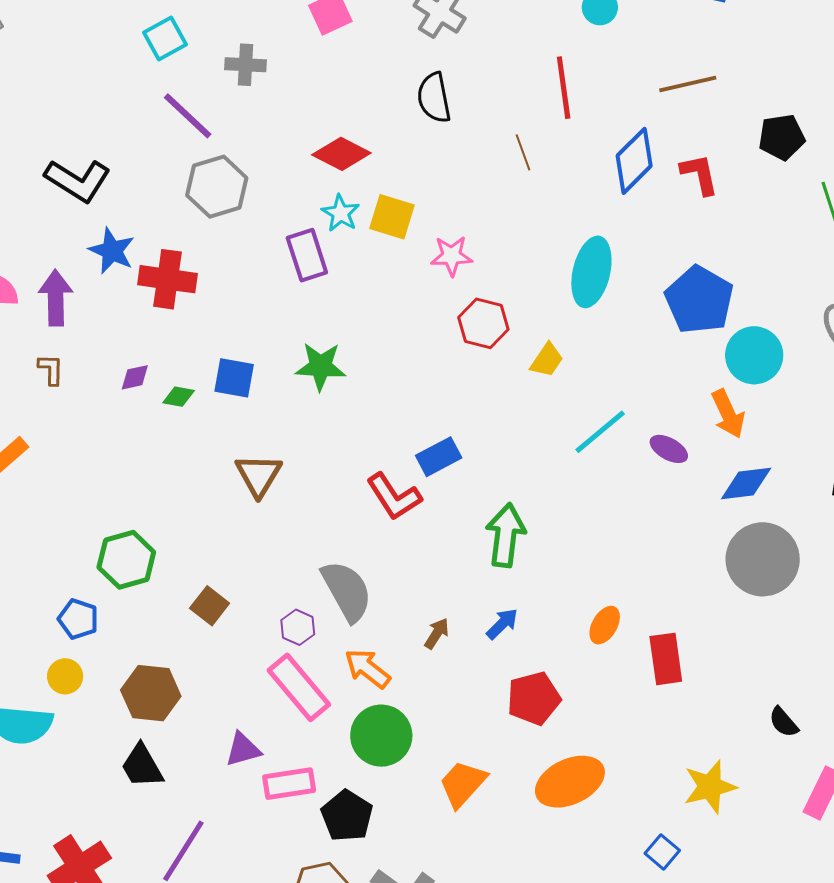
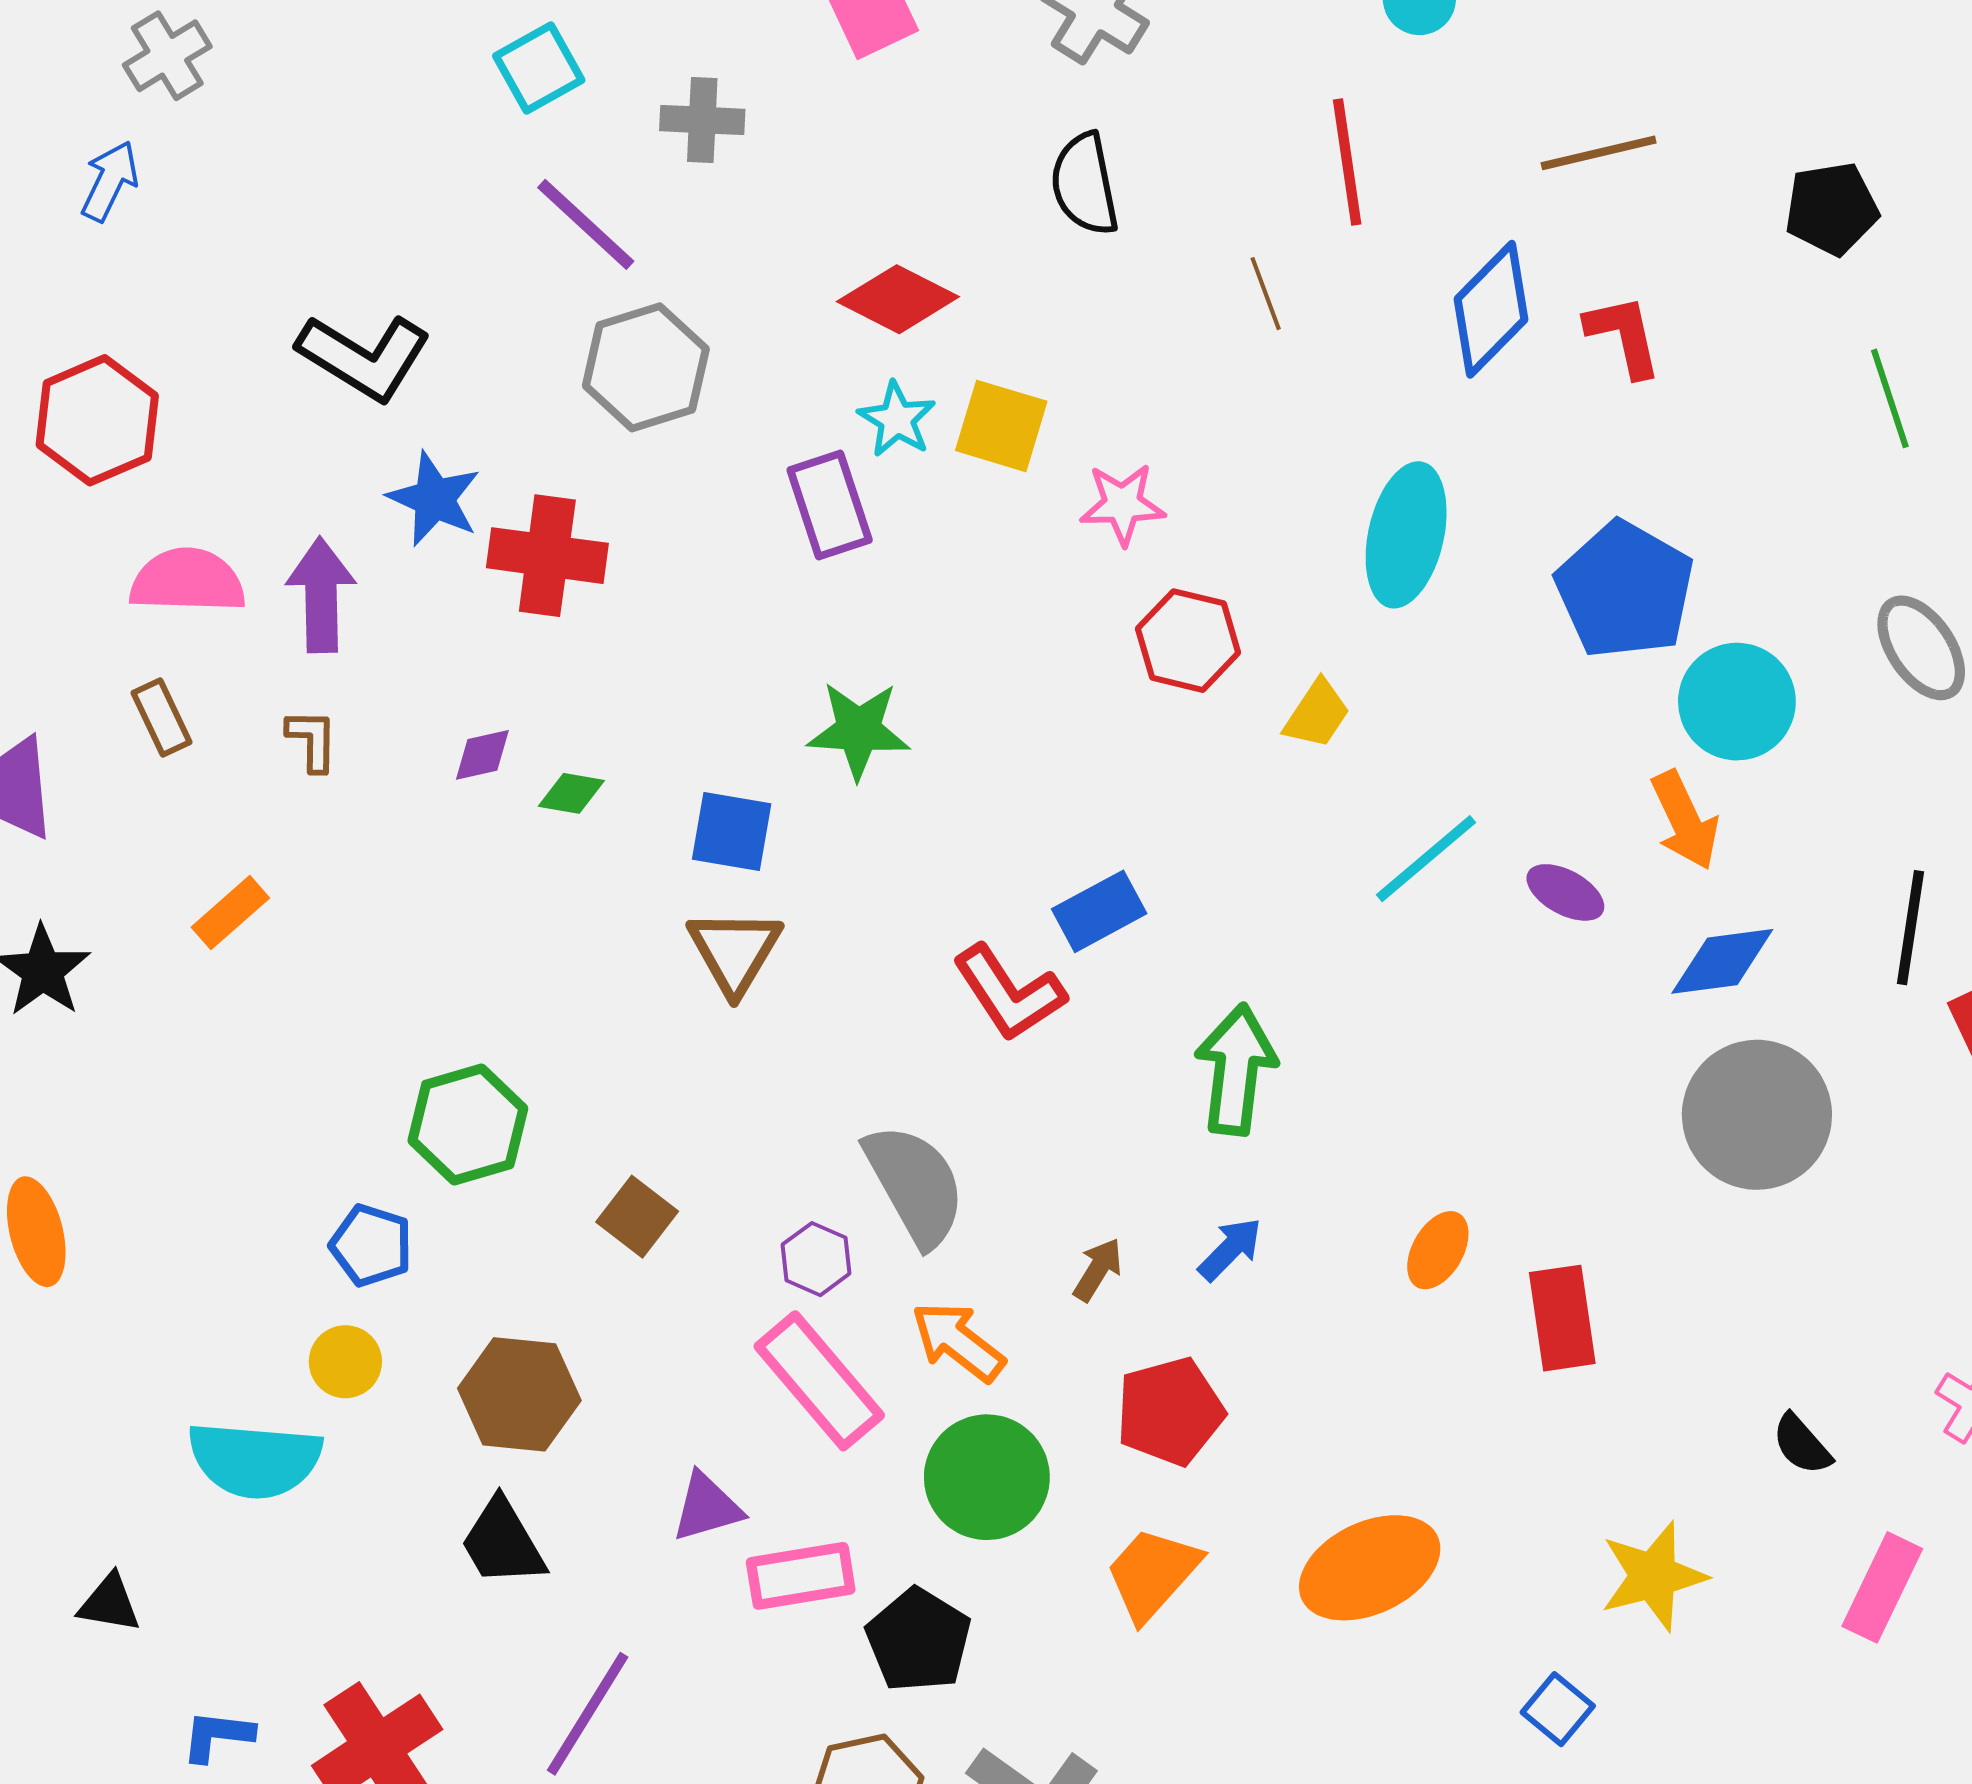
black pentagon: (782, 137) -> (1832, 209), moved
blue square: (234, 378) -> (732, 831), moved
red pentagon: (534, 698) -> (1170, 1411), moved

